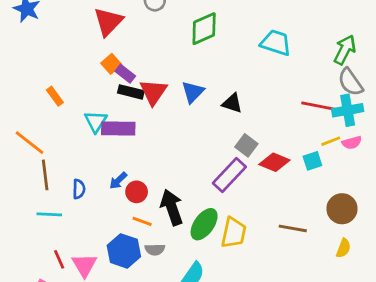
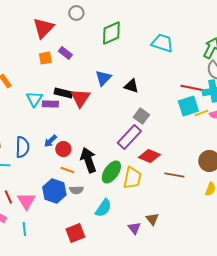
orange square: (111, 64) -> (45, 58), turned 32
purple rectangle: (125, 74) -> (65, 53), moved
black rectangle: (131, 92) -> (63, 93), moved
red triangle: (153, 92) -> (80, 98), moved
purple rectangle: (118, 129) -> (50, 104), size x0.7
cyan square: (312, 161) -> (188, 106), moved, size x1.5
red diamond: (274, 162) -> (149, 156), moved
blue semicircle: (79, 189) -> (22, 147), size x1.5

